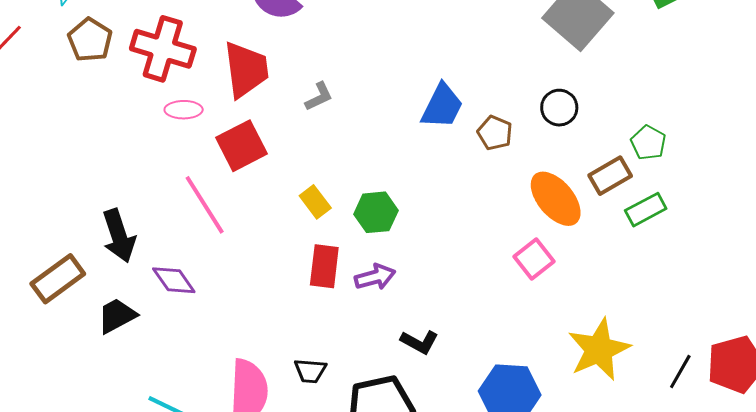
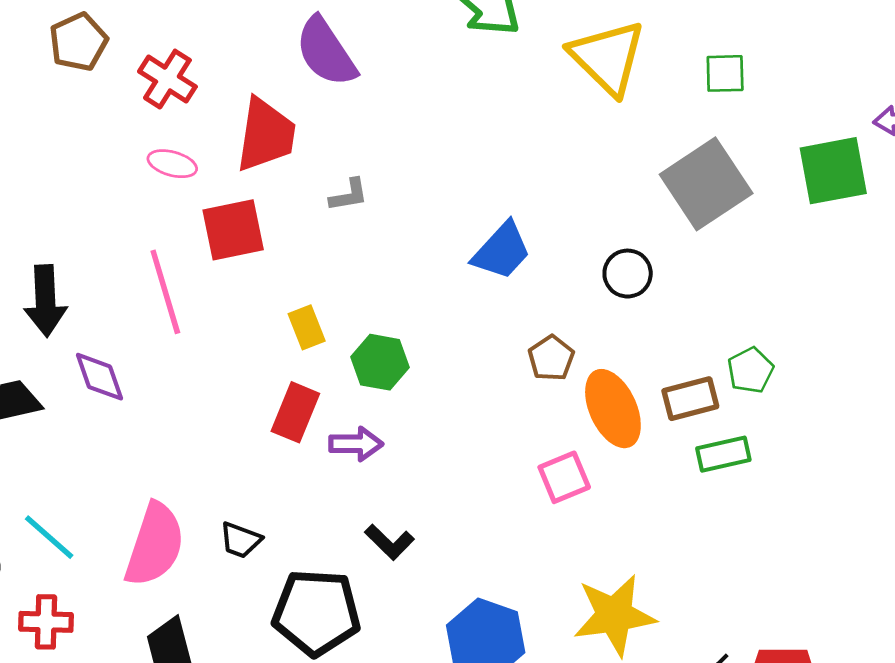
red cross: (163, 49) -> (167, 79), size x0.7
black circle: (559, 108) -> (628, 274), moved
brown pentagon: (495, 133) -> (551, 358), moved

